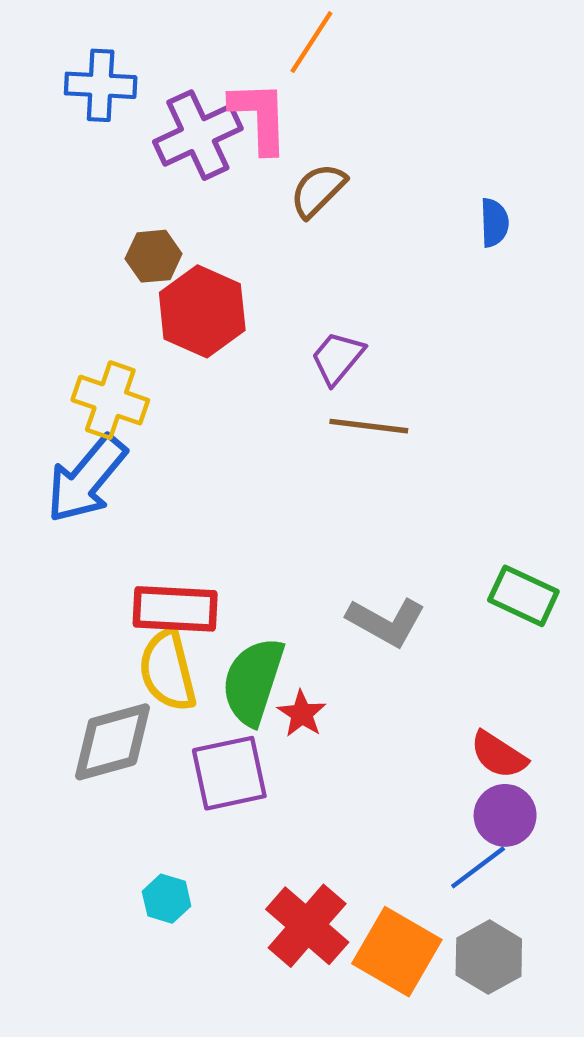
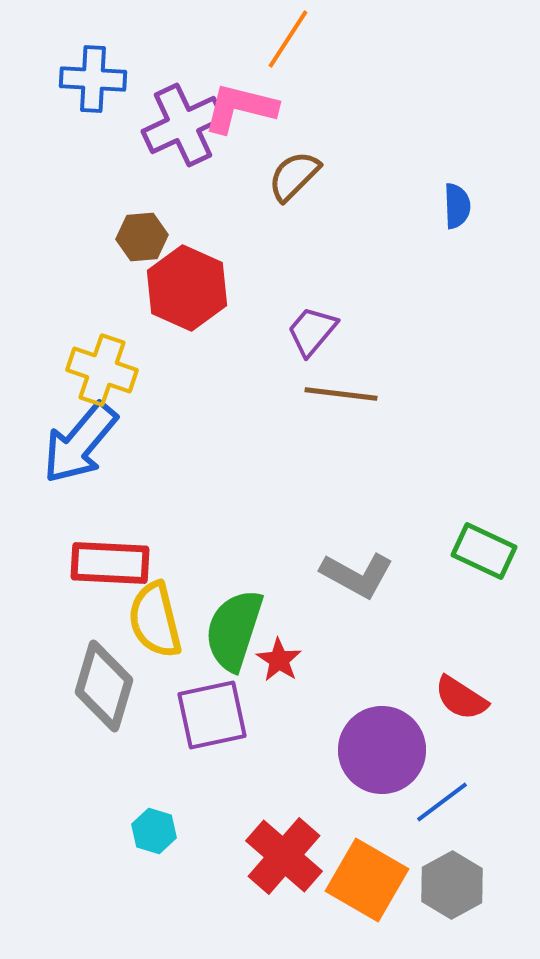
pink L-shape: (260, 117) -> (240, 108), turned -74
red rectangle: (175, 609) -> (110, 563), moved
gray diamond: (112, 742) -> (104, 686), turned -58
purple circle: (505, 815) -> (382, 750), moved, size x1.5

